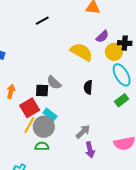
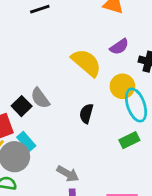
yellow circle: (114, 52) -> (122, 86), moved
black square: (42, 91) -> (22, 106), turned 32
gray arrow: (83, 132) -> (68, 174), turned 63

